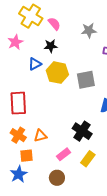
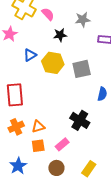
black star: (51, 46) -> (60, 35), moved
orange cross: (18, 135) -> (16, 127), turned 35
orange square: (27, 156) -> (38, 146), moved
yellow rectangle: (88, 159) -> (89, 169), moved

